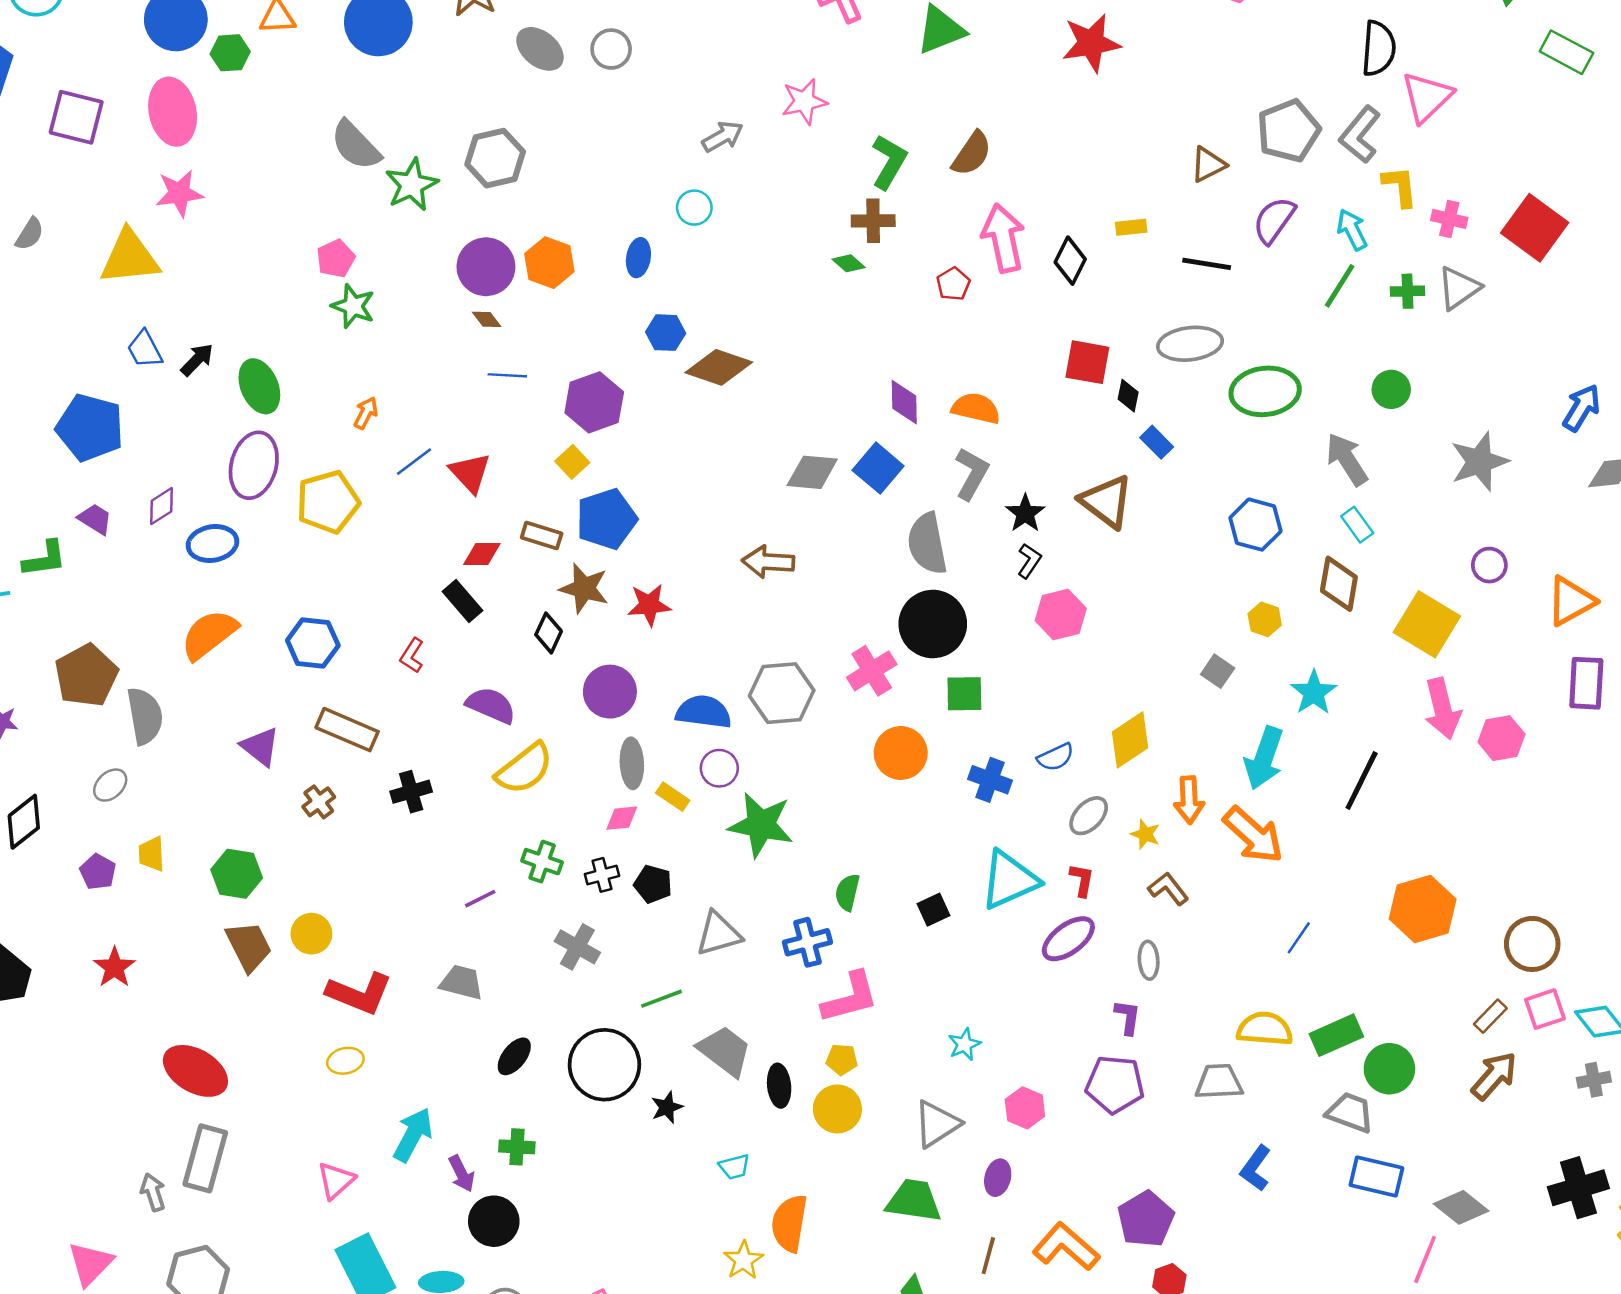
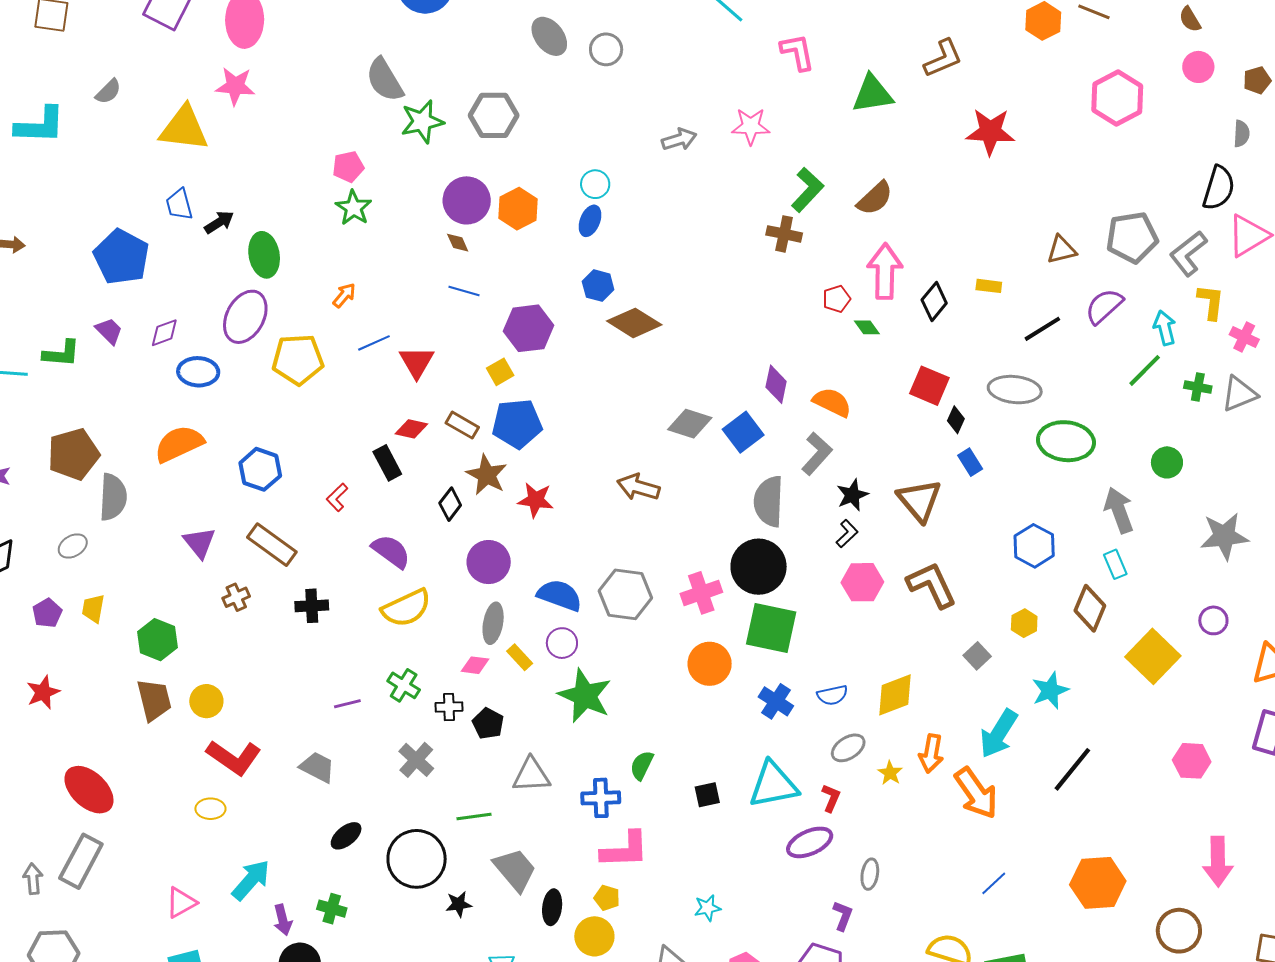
cyan circle: (694, 208) -> (595, 184), moved
green diamond: (849, 263) -> (867, 327), moved
black line: (1207, 264) -> (1042, 329), turned -54
green square: (964, 694) -> (771, 628), size x1.6
pink arrow: (1443, 709) -> (1218, 861), moved
brown L-shape: (1168, 889) -> (932, 585), moved, size x1.6

